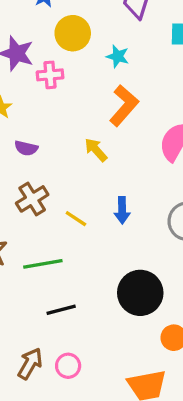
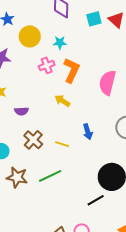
pink cross: (50, 75) -> (47, 65), moved
black line: (61, 310) -> (96, 200), moved

